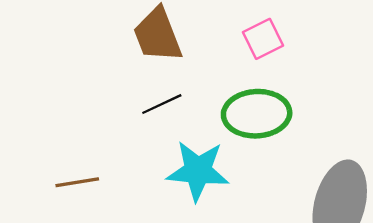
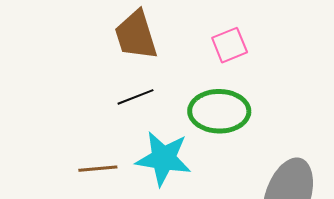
brown line: (77, 182) -> (98, 169), moved

